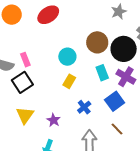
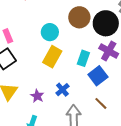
cyan rectangle: (102, 73) -> (83, 58), moved, turned 42
yellow rectangle: (69, 81) -> (52, 57), size x1.5
blue cross: (84, 107) -> (62, 90), moved

